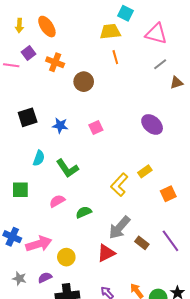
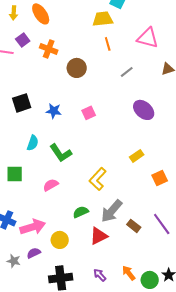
pink triangle: (156, 34) -> (148, 38), moved
gray line: (160, 64) -> (127, 72), moved
yellow L-shape: (119, 185) -> (98, 179), moved
green semicircle: (84, 212) -> (81, 212), moved
purple semicircle: (45, 278) -> (34, 253), moved

